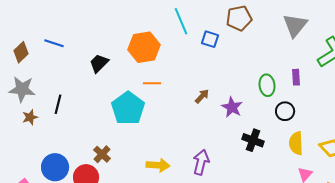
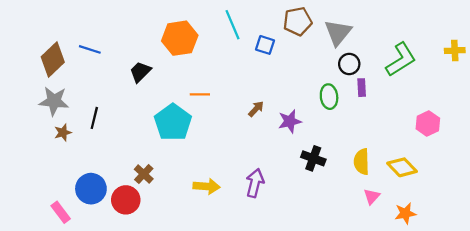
gray triangle: (295, 25) -> (338, 33), moved
orange hexagon: (144, 47) -> (180, 38), moved
brown diamond: (21, 52) -> (53, 60), size x1.4
purple star: (232, 107) -> (290, 121), turned 30
black circle: (285, 111) -> (349, 64), moved

